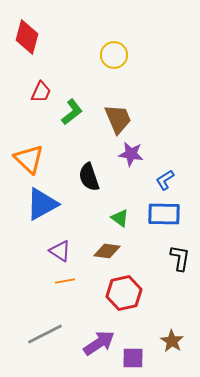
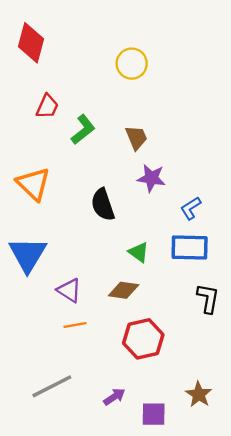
brown trapezoid: (118, 119) -> (136, 138), size x0.7
blue triangle: (42, 204) -> (28, 254), moved, turned -30
purple arrow: (99, 343) -> (114, 397), size x0.6

